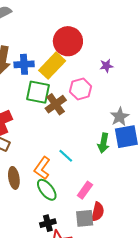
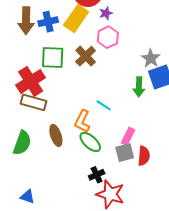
purple star: (106, 66) -> (106, 13), moved
green square: (38, 92) -> (53, 57), moved
gray square: (85, 218) -> (125, 153), moved

